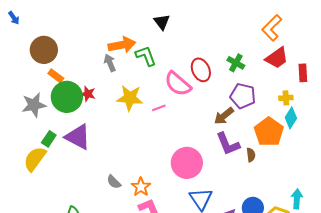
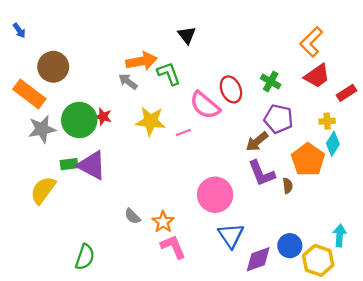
gray arrow: (110, 63) -> (128, 82), turned -30
red rectangle: (303, 73) -> (346, 93), turned 60
orange rectangle: (56, 76) -> (29, 94), moved, size x1.8
green rectangle: (49, 139) -> (69, 164), moved, turned 49

